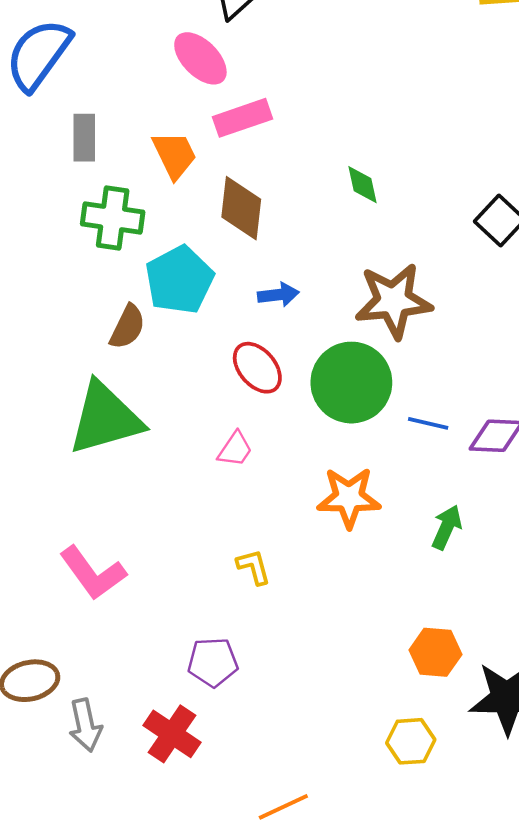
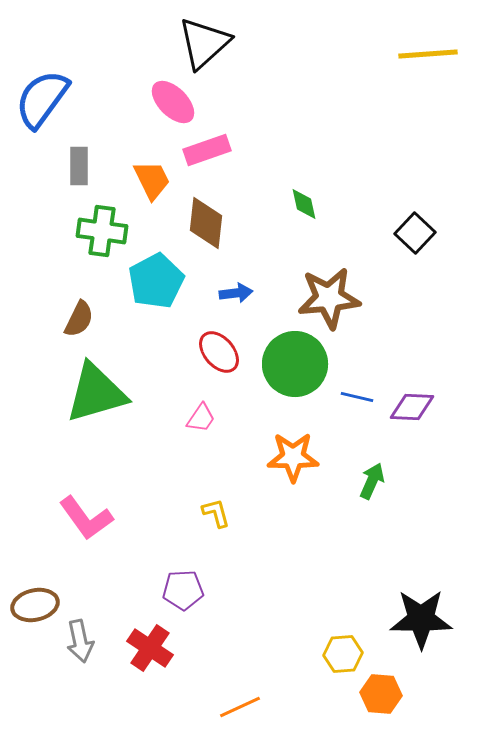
brown semicircle: (127, 327) -> (79, 319), moved
orange hexagon: (435, 652) -> (381, 694), moved

